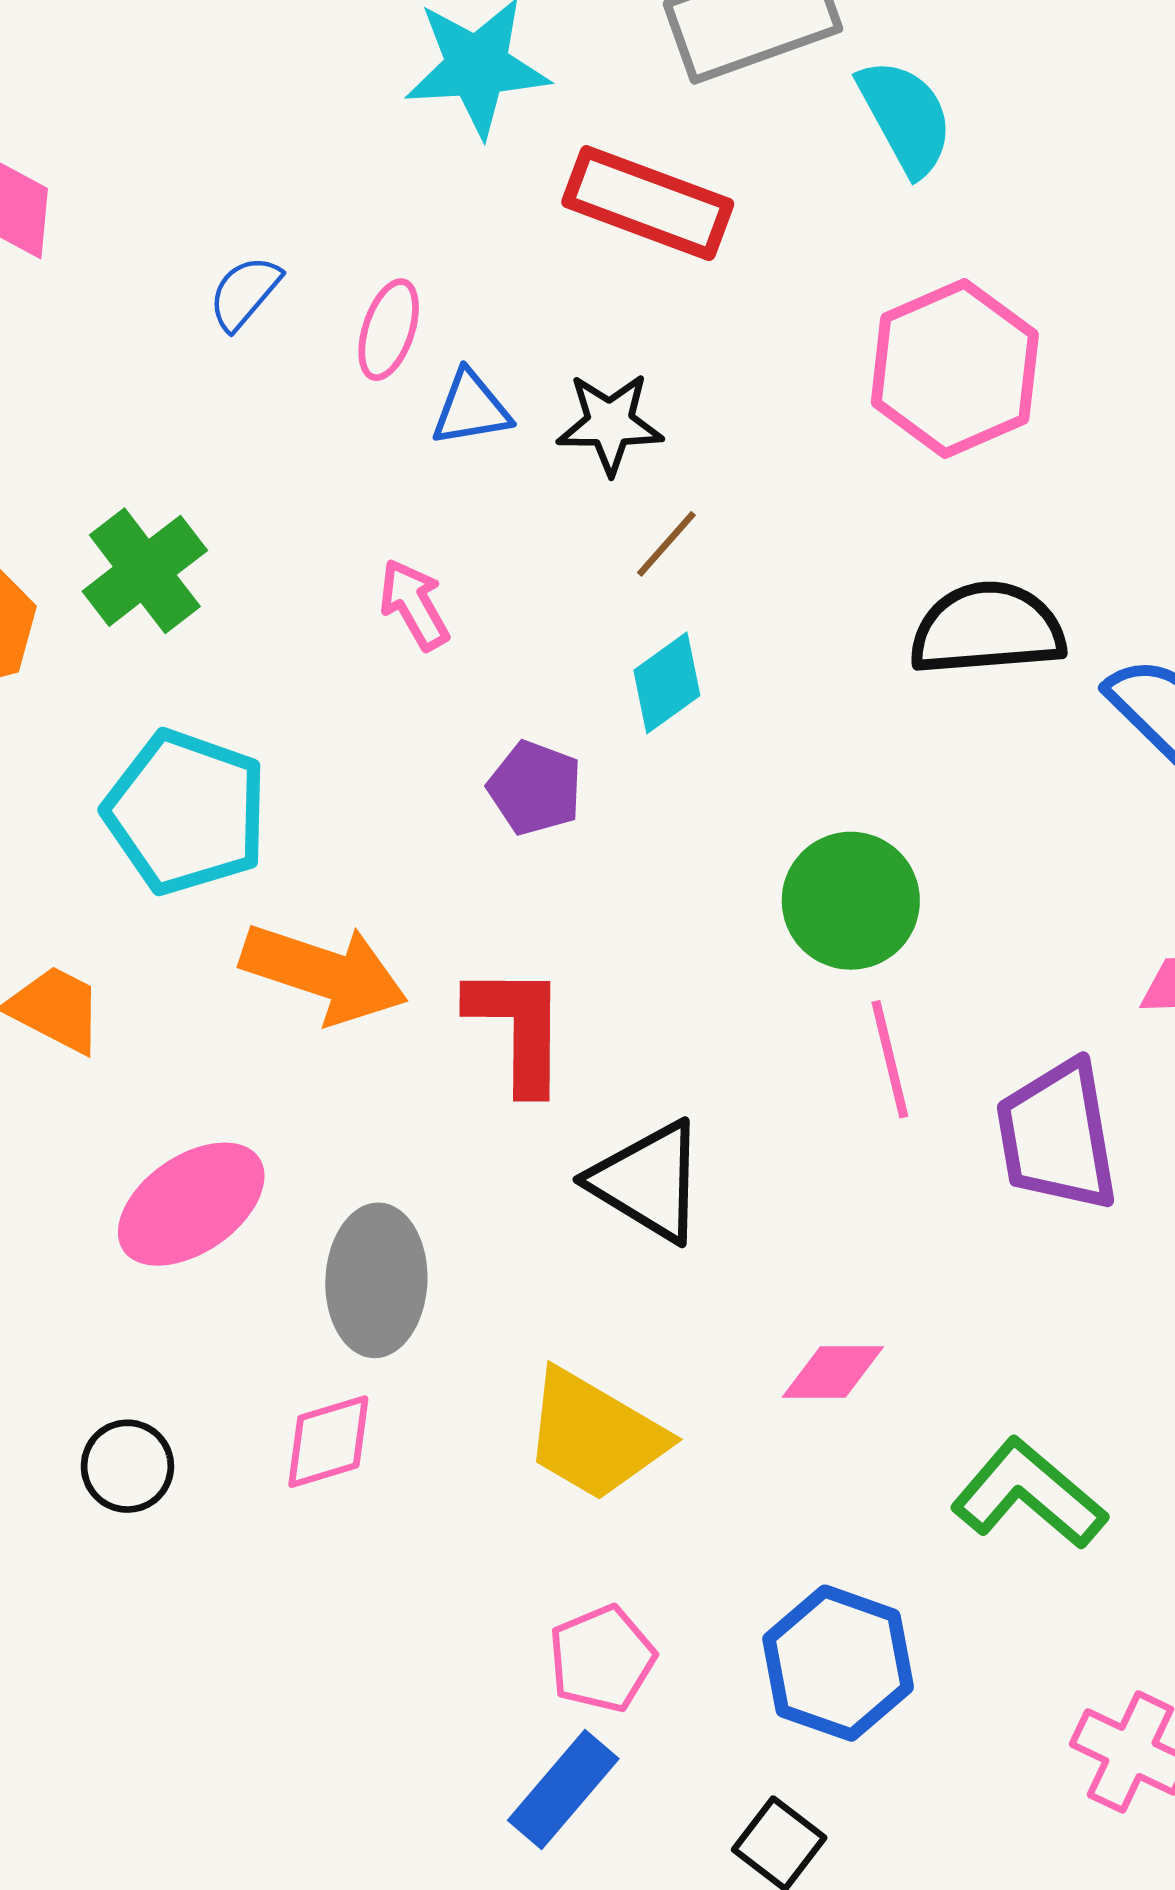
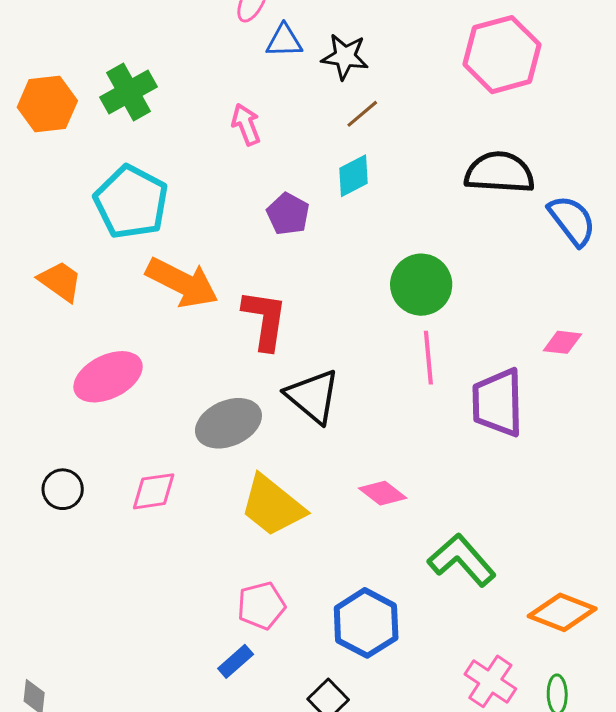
gray ellipse: (376, 1280) -> (228, 423), moved, turned 56
pink diamond: (833, 1372) -> (383, 493), turned 30
blue rectangle: (563, 1789) -> (236, 661), size x0.7

